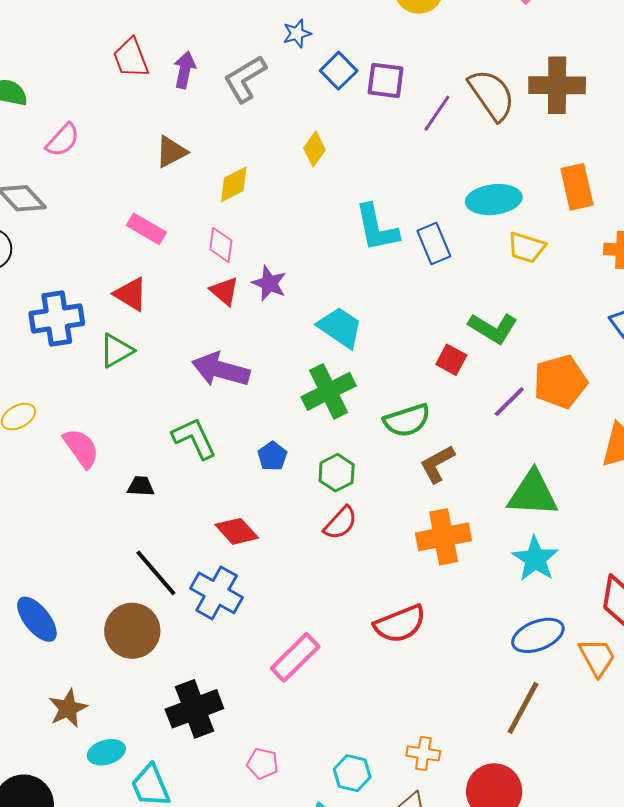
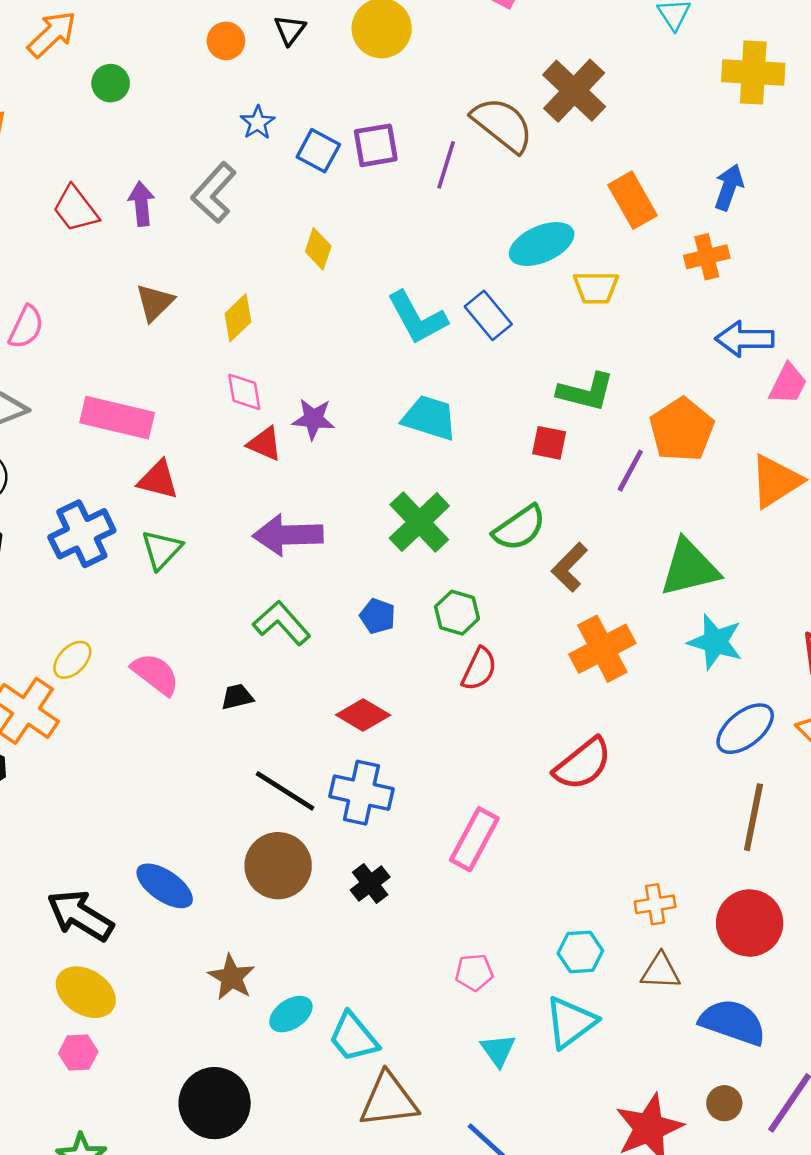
brown cross: (557, 85) -> (574, 91), turned -30
pink rectangle: (146, 229) -> (117, 418), moved, size x1.5
cyan trapezoid: (340, 327) -> (429, 418), moved
black cross: (194, 709) -> (370, 883), moved, size x0.6

